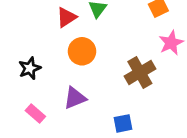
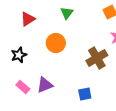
red triangle: (66, 17) -> (28, 19), moved
purple triangle: (75, 98) -> (45, 85), moved

